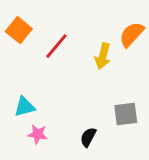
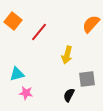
yellow arrow: (103, 56) -> (67, 55), moved
black semicircle: (88, 137) -> (69, 95), moved

